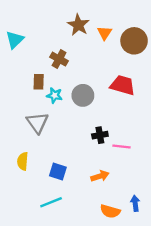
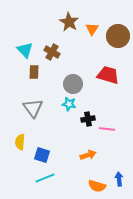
cyan triangle: (15, 40) -> (25, 50), moved, turned -30
cyan star: (54, 95) -> (69, 104), moved
blue square: (58, 172) -> (42, 155), moved

